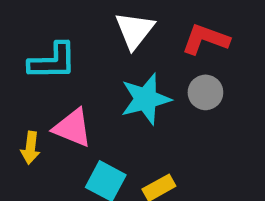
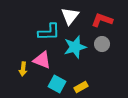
cyan L-shape: (53, 61) -> (49, 32), moved

